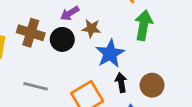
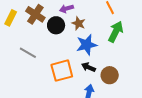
black arrow: (121, 83) -> (89, 67), turned -72

